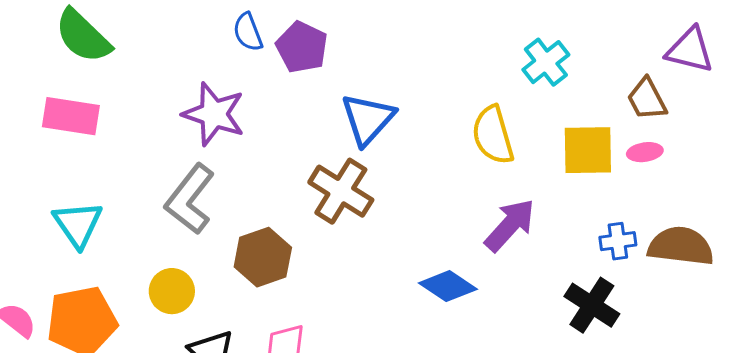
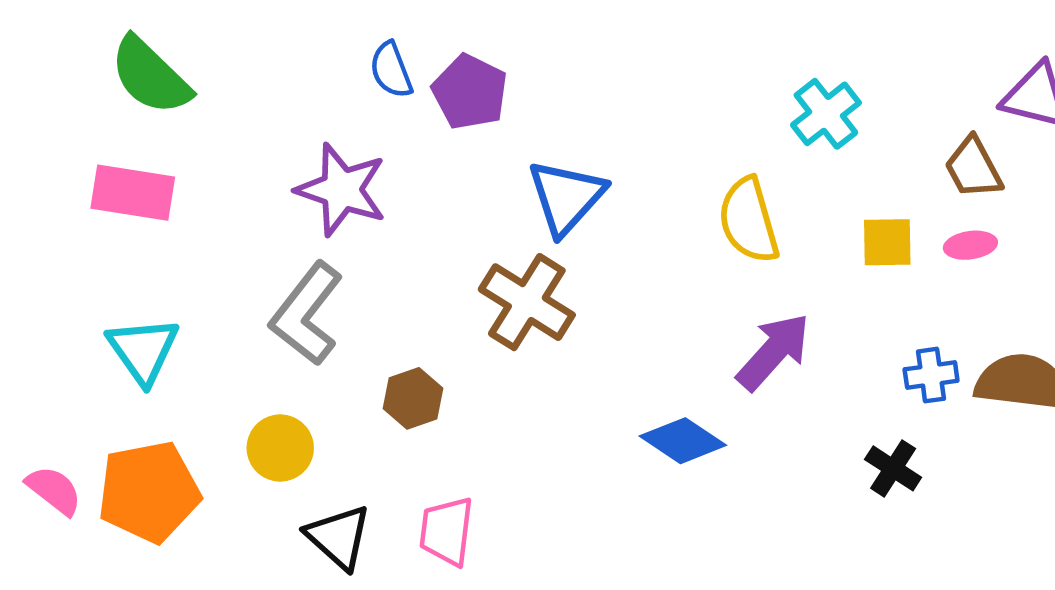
yellow square: (588, 150) -> (887, 242), size x0.7
brown hexagon: (263, 257) -> (413, 398), size x0.7
black cross: (592, 305) -> (893, 468), size x0.7

